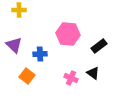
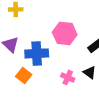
blue cross: (40, 54) -> (37, 53), size x1.6

